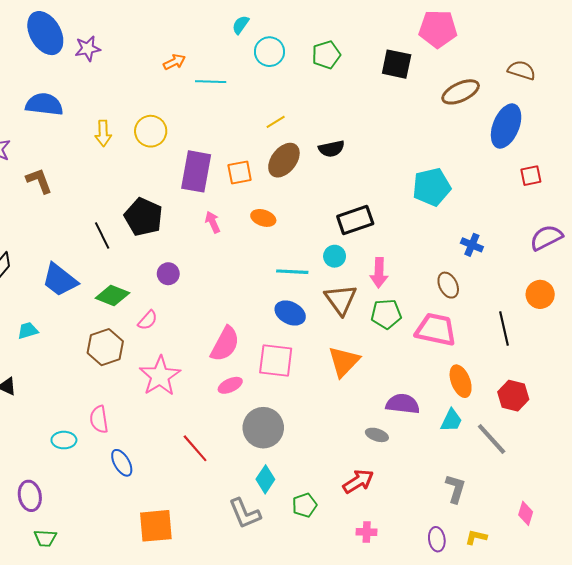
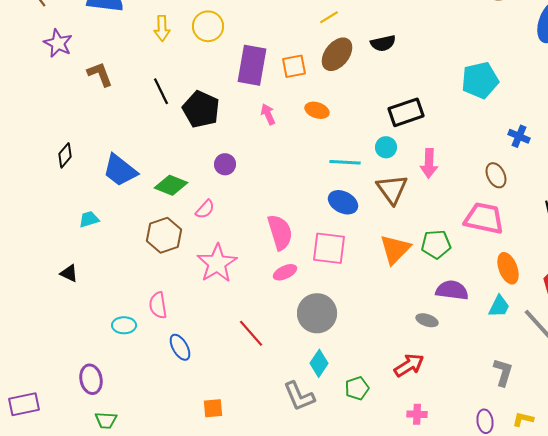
black line: (102, 236) -> (161, 91), moved
green pentagon: (386, 314) -> (436, 244), moved
pink semicircle: (225, 344) -> (280, 232), turned -45
orange square: (156, 526) -> (213, 408), size x0.6

